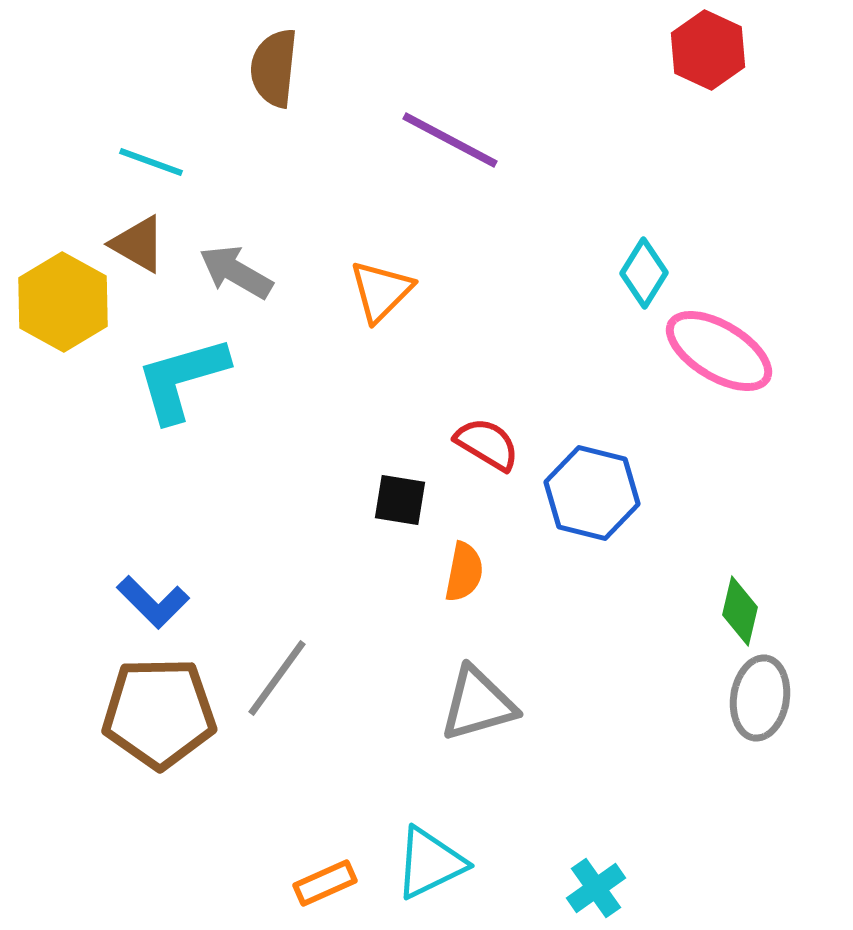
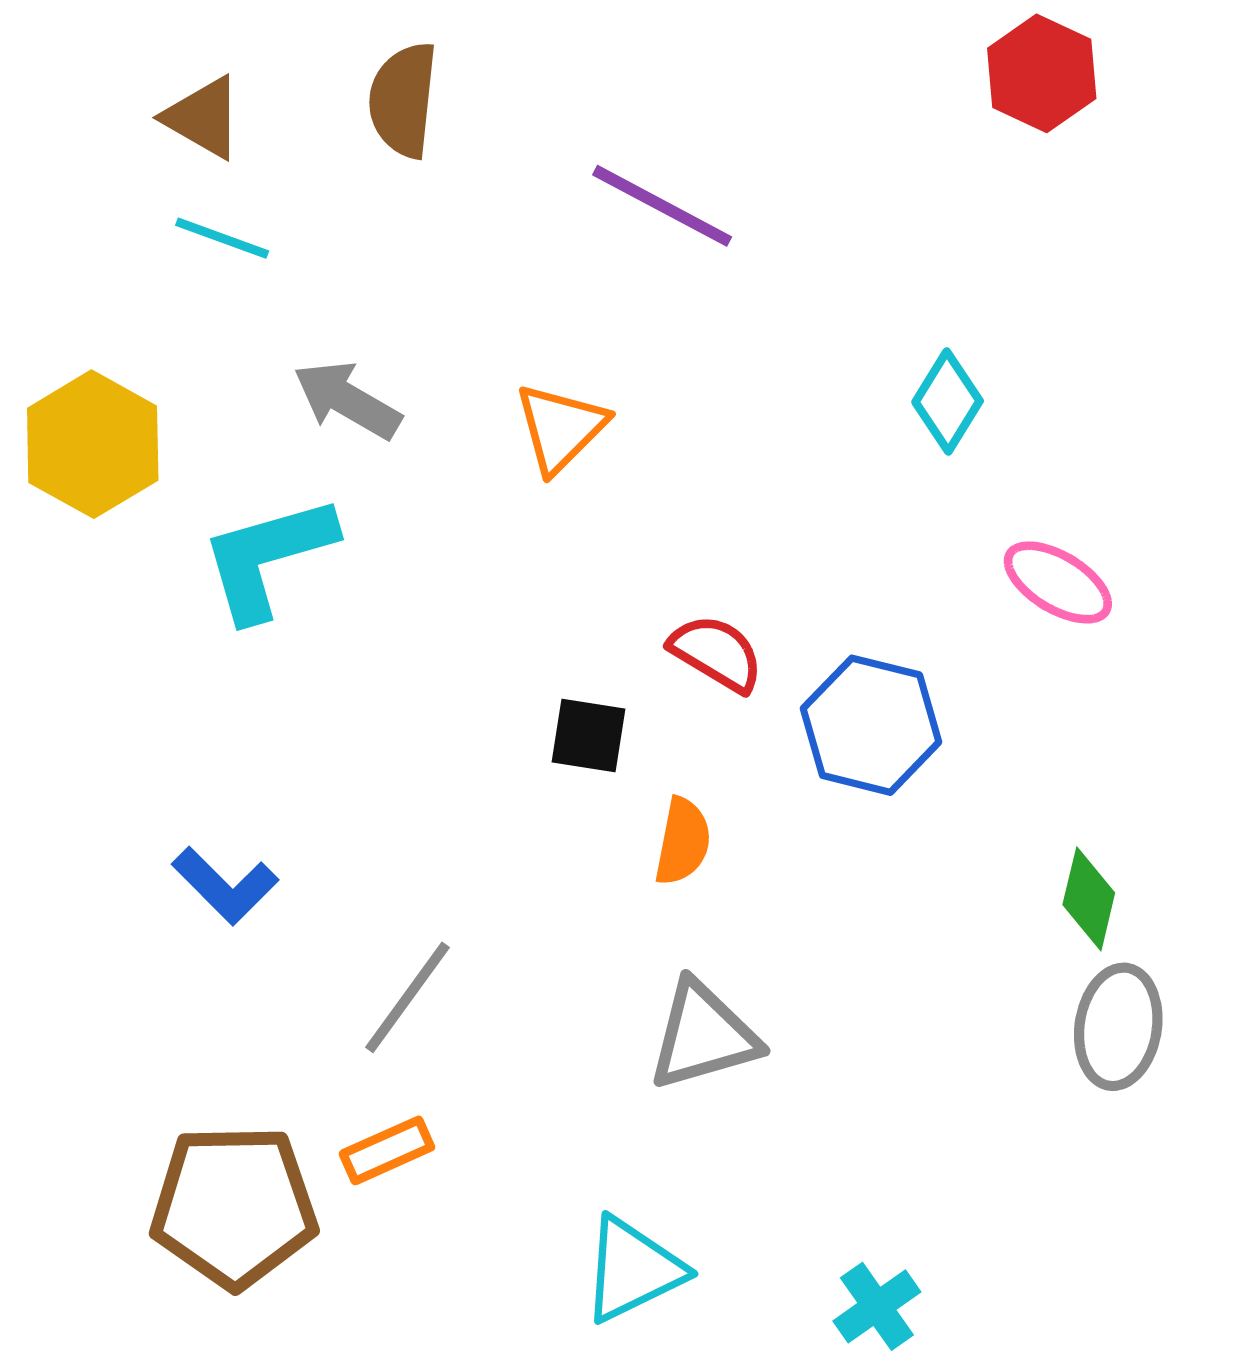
brown triangle: (138, 244) -> (203, 118), moved
pink ellipse: (719, 351) -> (1058, 582), moved, size x0.7
brown pentagon: (159, 713) -> (234, 1206), moved
orange rectangle: (325, 883) -> (387, 1150), moved

